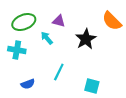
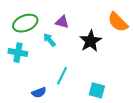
blue semicircle: (28, 84) -> (39, 93), moved

